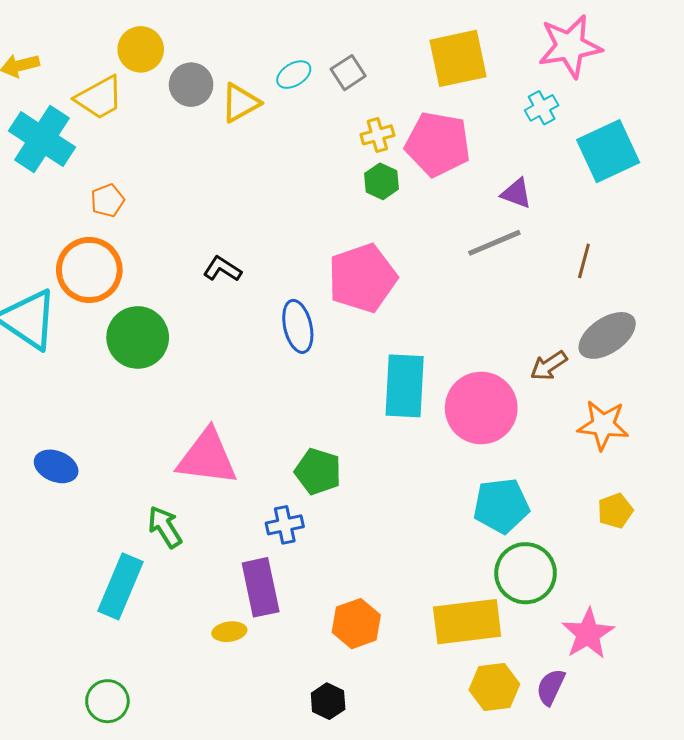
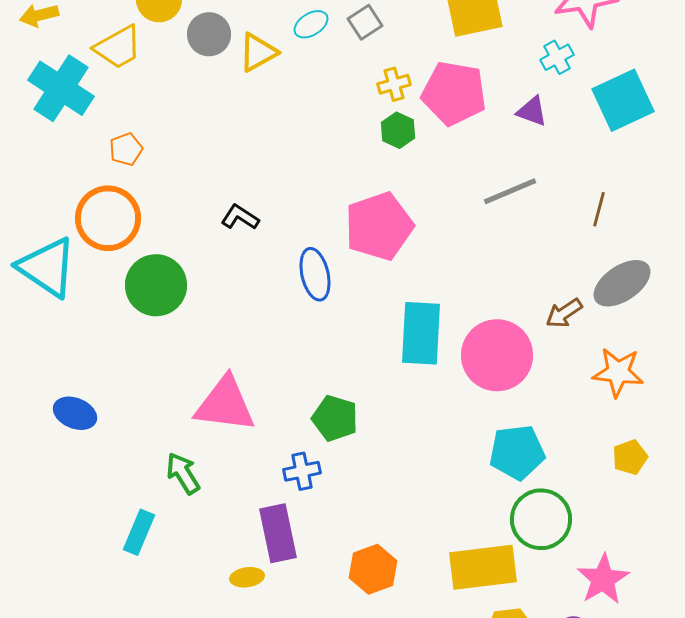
purple triangle: (516, 193) -> (532, 111), moved
cyan rectangle: (121, 586) -> (139, 532), size x0.7

